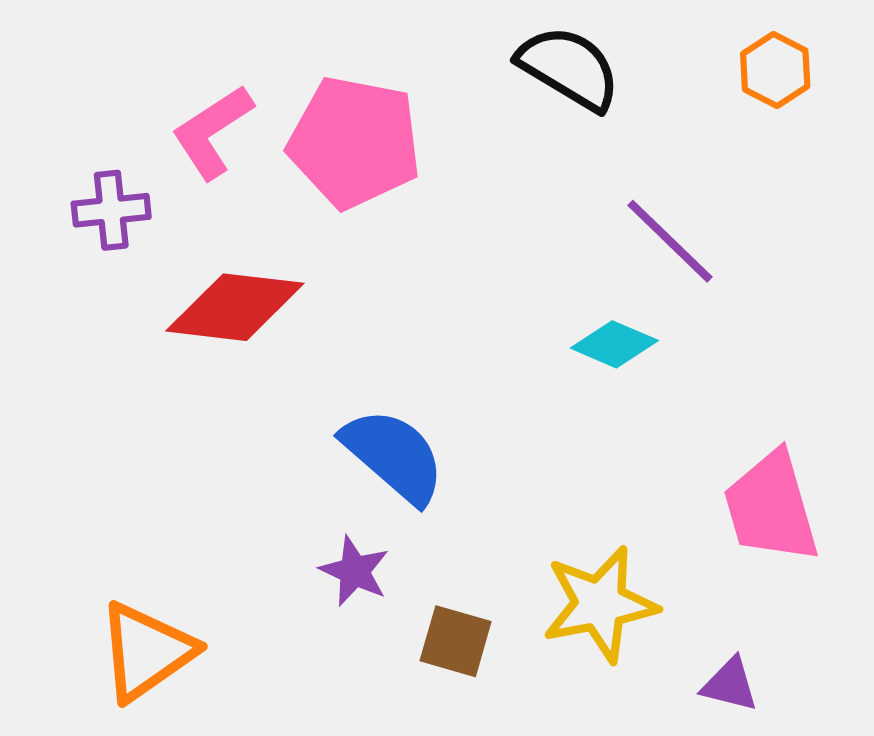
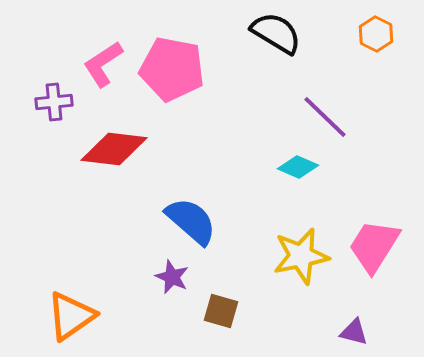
pink trapezoid: (771, 507) -> (374, 246), turned 48
yellow star: (600, 604) -> (301, 256), moved

